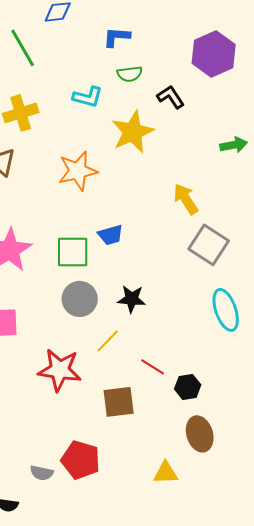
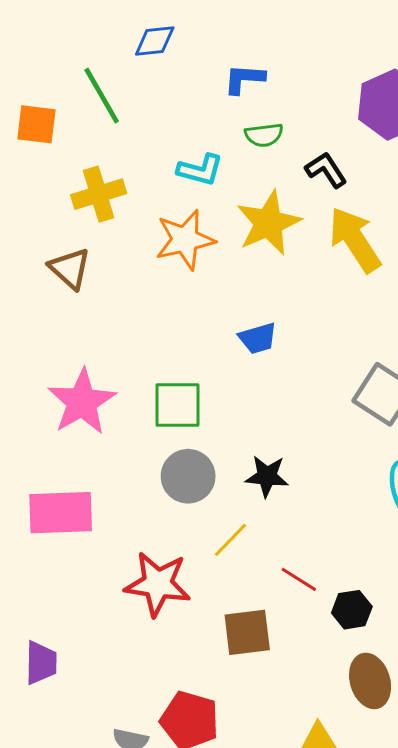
orange star: (78, 171) -> (185, 240), moved
yellow arrow: (186, 199) -> (355, 240), moved, size x1.4
blue trapezoid: (111, 235) -> (258, 338), moved

